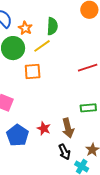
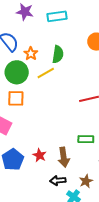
orange square: (33, 71) -> (16, 98), moved
black arrow: (64, 152) -> (58, 180), turned 105

